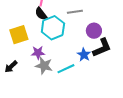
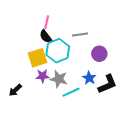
yellow square: (19, 35) -> (38, 58), moved
black L-shape: (102, 48) -> (107, 84), moved
gray star: (44, 66) -> (59, 79), moved

